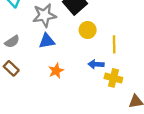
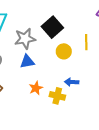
yellow line: (114, 44) -> (86, 42), moved
yellow cross: (113, 78) -> (57, 96), moved

